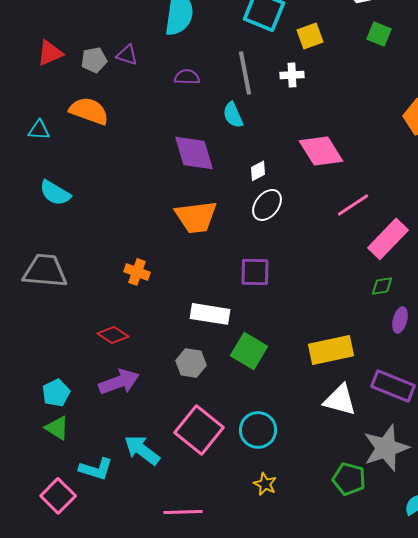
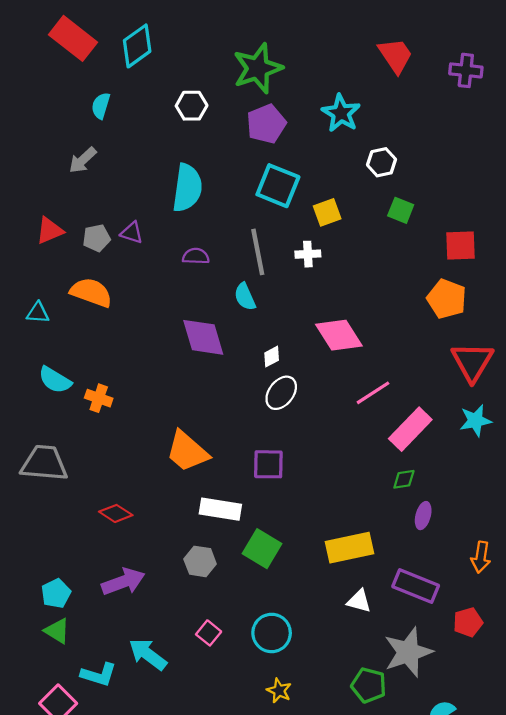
orange trapezoid: (196, 217) -> (187, 452), moved, turned 48
orange cross: (137, 272) -> (99, 398), moved
red diamond: (113, 335) -> (116, 513), moved
white triangle: (340, 400) -> (359, 601), size x0.7
pink square: (199, 430) -> (209, 633), size x0.5

